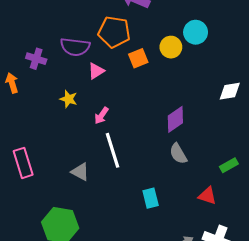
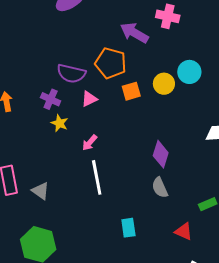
purple cross: (36, 59) -> (51, 99), moved
purple diamond: (175, 119) -> (161, 154), turned -44
gray triangle: (80, 172) -> (40, 191), moved

